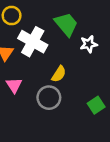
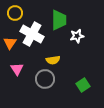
green trapezoid: (66, 24) -> (59, 20), turned 40
yellow semicircle: (59, 74) -> (53, 60), turned 48

